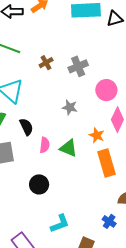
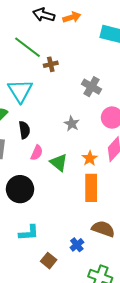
brown cross: (46, 63) -> (51, 64), moved
gray cross: (78, 66) -> (92, 87), turned 36
black circle: (39, 184) -> (20, 189), size x1.4

